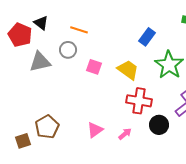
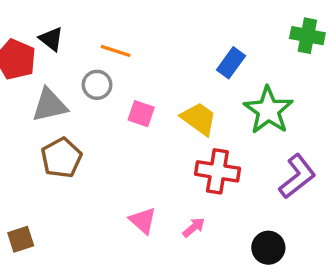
black circle: (159, 125) -> (268, 248), moved
brown pentagon: (47, 127) -> (61, 158), moved
pink triangle: (95, 130) -> (143, 221), turned -42

